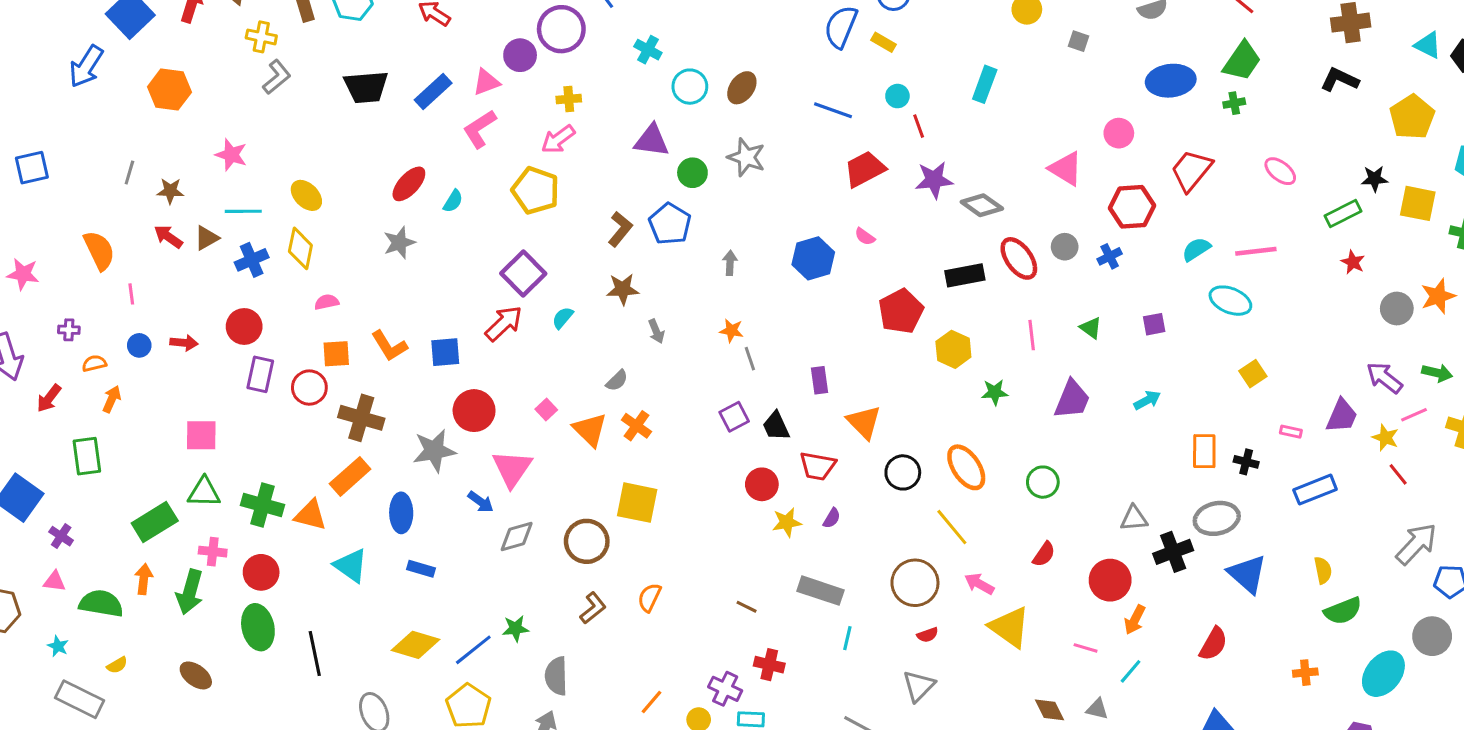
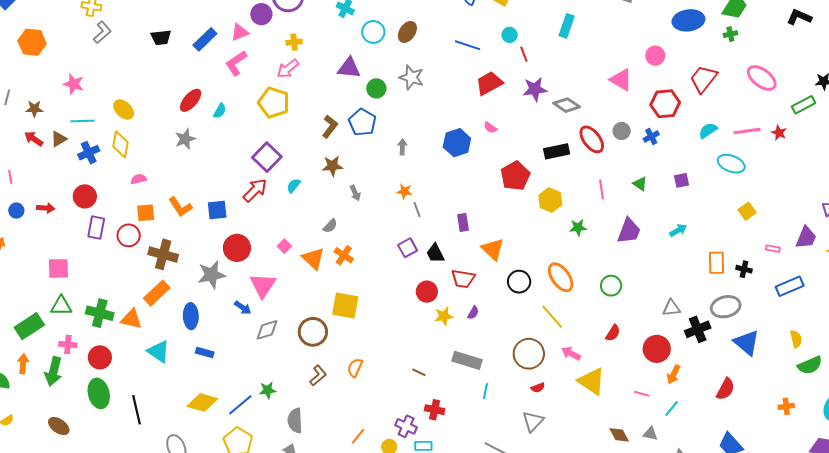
black trapezoid: (366, 87) -> (161, 37), size x0.7
pink ellipse: (1280, 171) -> (762, 78), size x1.4
red star: (1353, 262) -> (779, 133), moved

